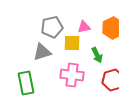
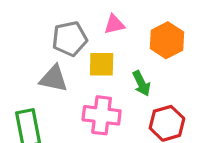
pink triangle: (84, 27) -> (114, 24), moved
gray triangle: (42, 52) -> (54, 79), turned 30

